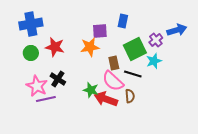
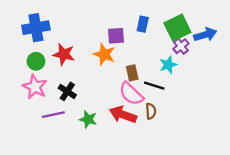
orange star: (90, 47) -> (104, 54), turned 30
green square: (135, 49) -> (177, 28), moved
cyan star: (154, 61) -> (168, 65), moved
pink star: (37, 86) -> (35, 87), moved
green star: (91, 90) -> (88, 119), moved

